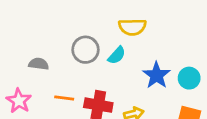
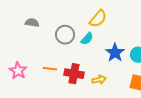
yellow semicircle: (132, 27) -> (98, 19), turned -48
gray semicircle: (39, 64) -> (32, 23), moved

